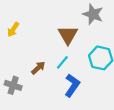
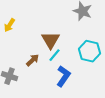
brown triangle: (68, 35) -> (50, 40), moved

